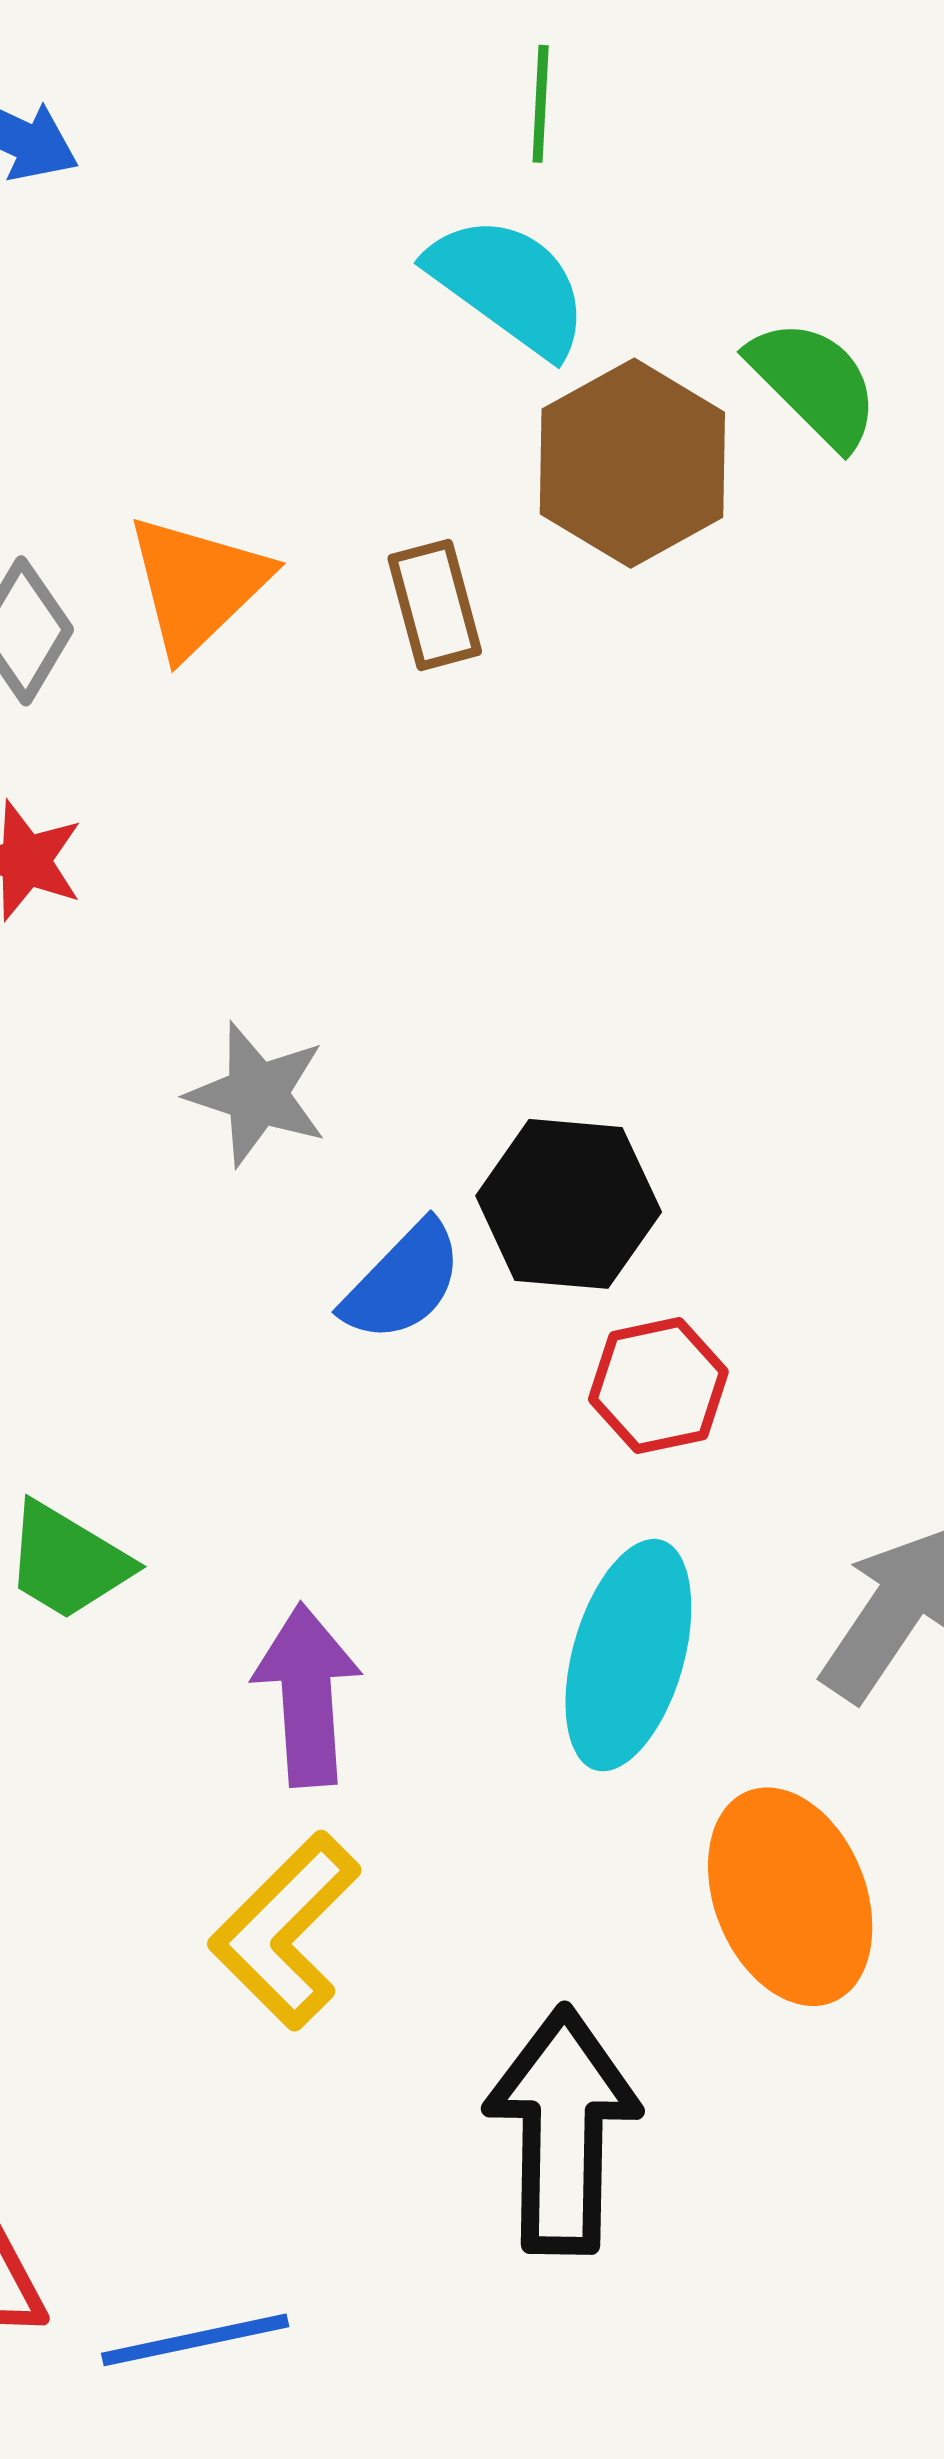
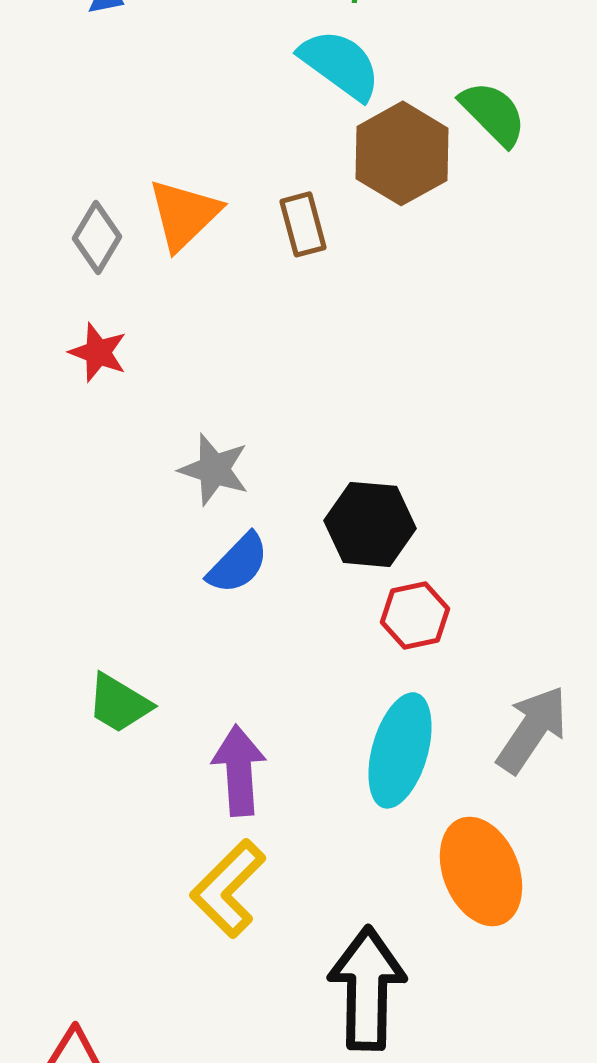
blue semicircle: (403, 1282) -> (238, 563), moved

